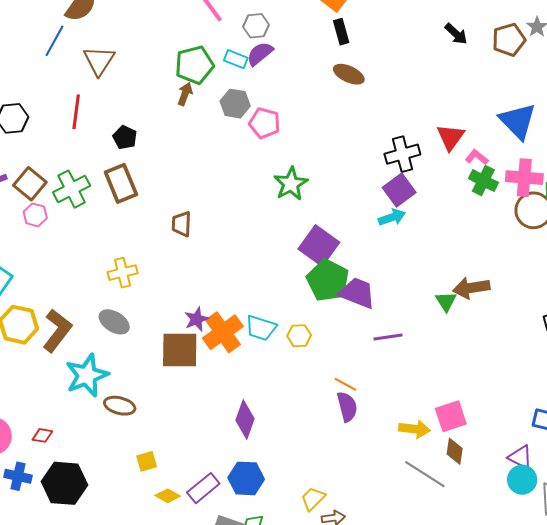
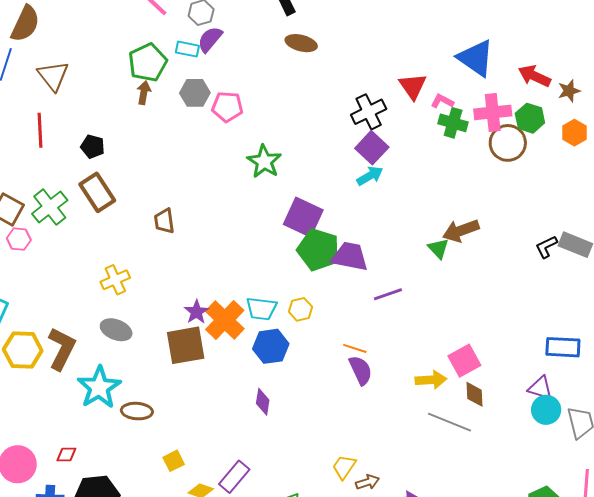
purple diamond: (245, 420) -> (263, 402), size x0.7
blue hexagon: (246, 478) -> (271, 346), moved

